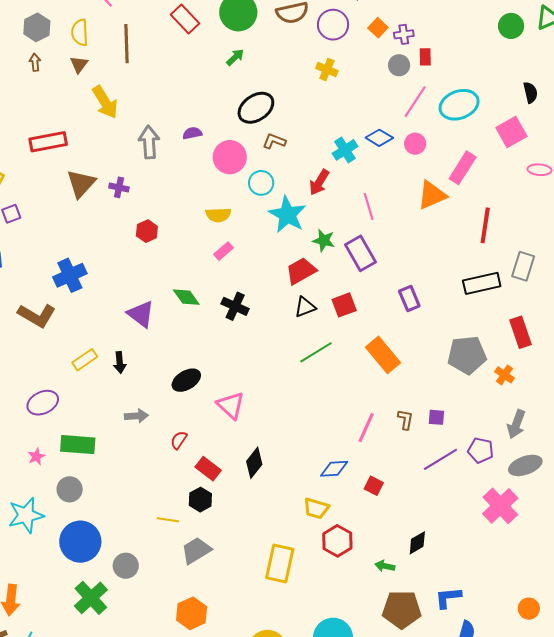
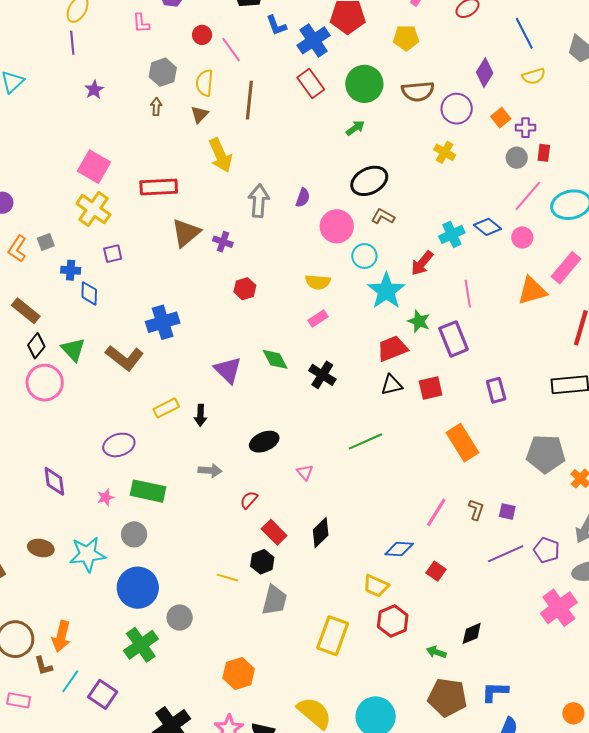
purple semicircle: (192, 133) -> (303, 198), turned 114
green line: (316, 352) -> (365, 441), moved
pink triangle: (231, 405) -> (305, 472), size x0.6
gray trapezoid: (196, 550) -> (274, 600), moved, turned 128

